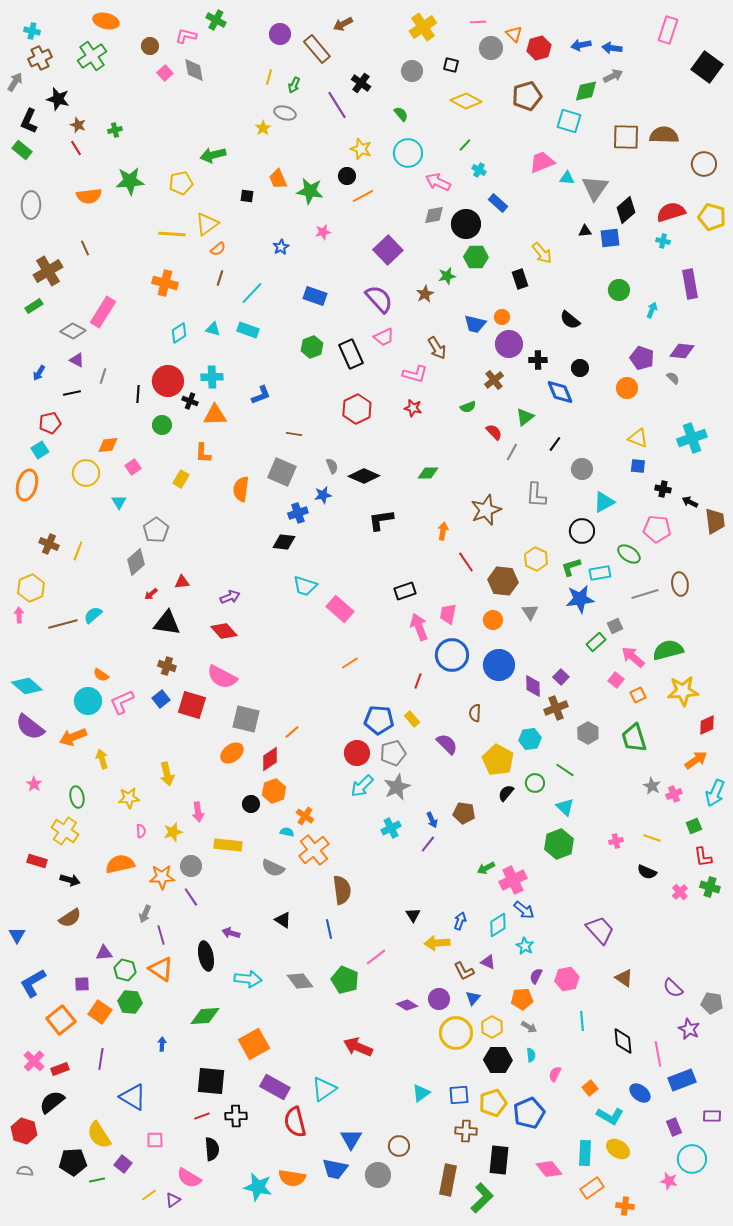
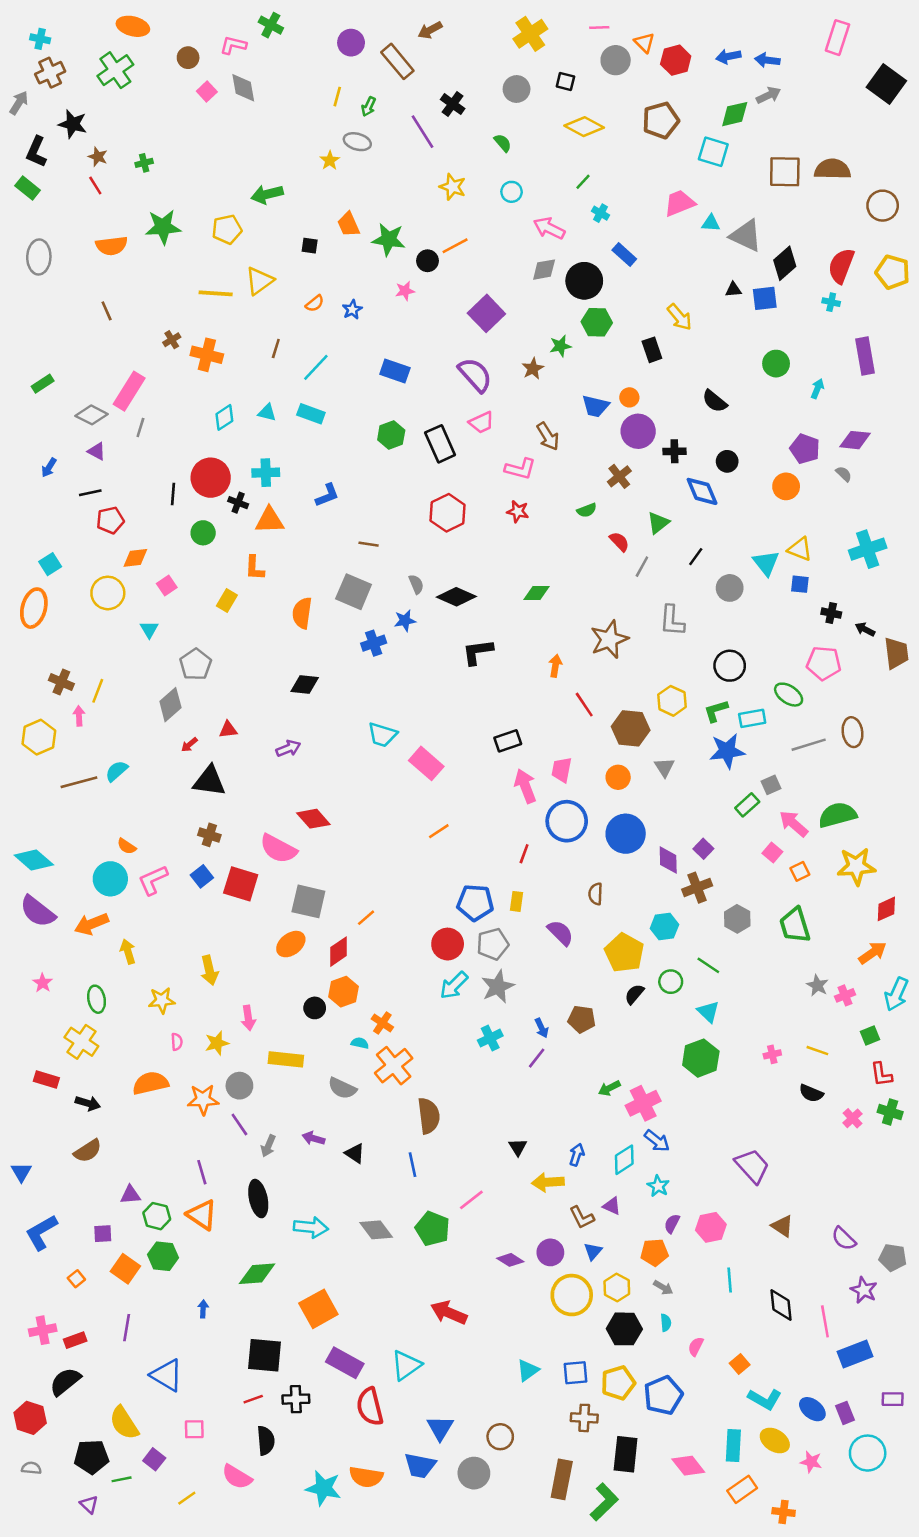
cyan circle: (408, 153) -> (512, 192), size x0.6
black circle: (347, 176) -> (428, 261), moved
gray triangle: (595, 188) -> (746, 236), turned -40
red semicircle: (671, 212) -> (841, 266), turned -52
orange semicircle: (218, 249) -> (315, 303), moved
brown cross: (48, 271) -> (172, 340), moved, size x0.5
gray line: (103, 376) -> (140, 427), moved
red pentagon: (50, 423) -> (110, 520), moved
cyan triangle: (604, 502) -> (766, 563), moved, turned -40
black diamond: (284, 542) -> (305, 685), moved
pink arrow: (19, 615) -> (79, 716), moved
red diamond: (224, 631) -> (313, 819), moved
yellow rectangle: (412, 719) -> (517, 901), turned 49
gray arrow: (145, 914) -> (268, 1146), moved
purple arrow: (231, 933) -> (313, 1138), moved
orange square: (61, 1020) -> (76, 1279), size x0.5
pink cross: (34, 1061) -> (43, 1330), turned 35
blue ellipse: (640, 1093) -> (812, 1409), moved
pink star: (669, 1181) -> (811, 1462), moved
purple triangle: (173, 1200) -> (89, 1504), moved, turned -42

